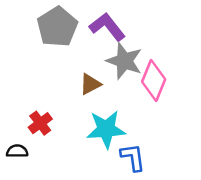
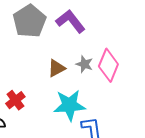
gray star: (124, 61) -> (84, 64), moved, size x0.6

